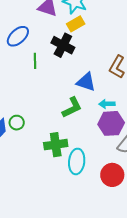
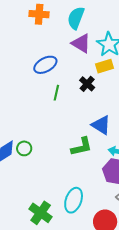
black cross: (63, 45) -> (87, 84), size x0.7
green cross: (56, 145) -> (41, 213), moved, turned 30

